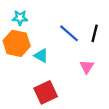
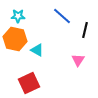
blue line: (69, 33) -> (62, 16), moved
red square: (46, 92) -> (29, 83), moved

